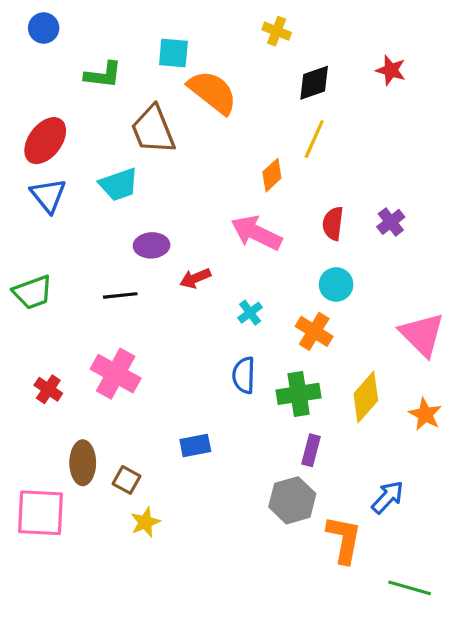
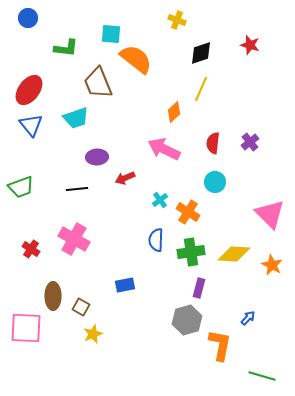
orange cross: (314, 331) -> (188, 212), moved
yellow diamond: (366, 397) -> (234, 254), turned 52
blue arrow: (388, 497) -> (248, 318), size x0.7

